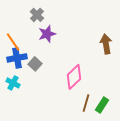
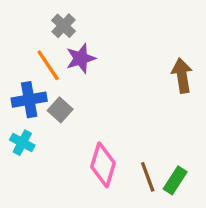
orange line: (13, 42) -> (48, 65), moved
pink diamond: (74, 77) -> (103, 165), moved, turned -30
brown line: (86, 103) -> (148, 177), turned -36

